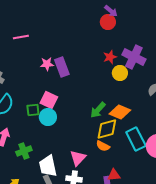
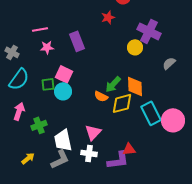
pink line: (21, 37) -> (40, 29), moved
red star: (110, 57) -> (108, 17), moved
pink star: (47, 64) -> (47, 47), moved
orange diamond: (120, 112) -> (135, 86), turned 65
orange semicircle: (103, 146) -> (101, 96), moved

